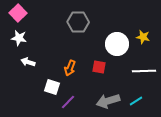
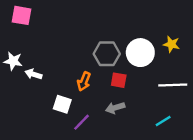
pink square: (18, 13) -> (22, 15), turned -36
gray hexagon: (78, 22) -> (107, 54), moved
white star: (19, 38) -> (13, 61), moved
gray arrow: (108, 101) -> (115, 108), moved, size x0.7

